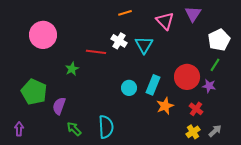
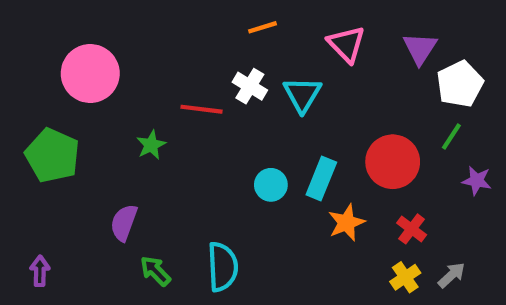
purple triangle: (193, 14) -> (420, 48), moved
purple star: (209, 86) -> (477, 181), moved
green pentagon: (34, 92) -> (52, 155), moved

